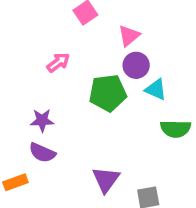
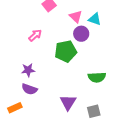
pink triangle: (129, 36) -> (76, 17), turned -32
cyan triangle: (156, 89) -> (95, 19), moved
green semicircle: (176, 129) -> (97, 77), moved

